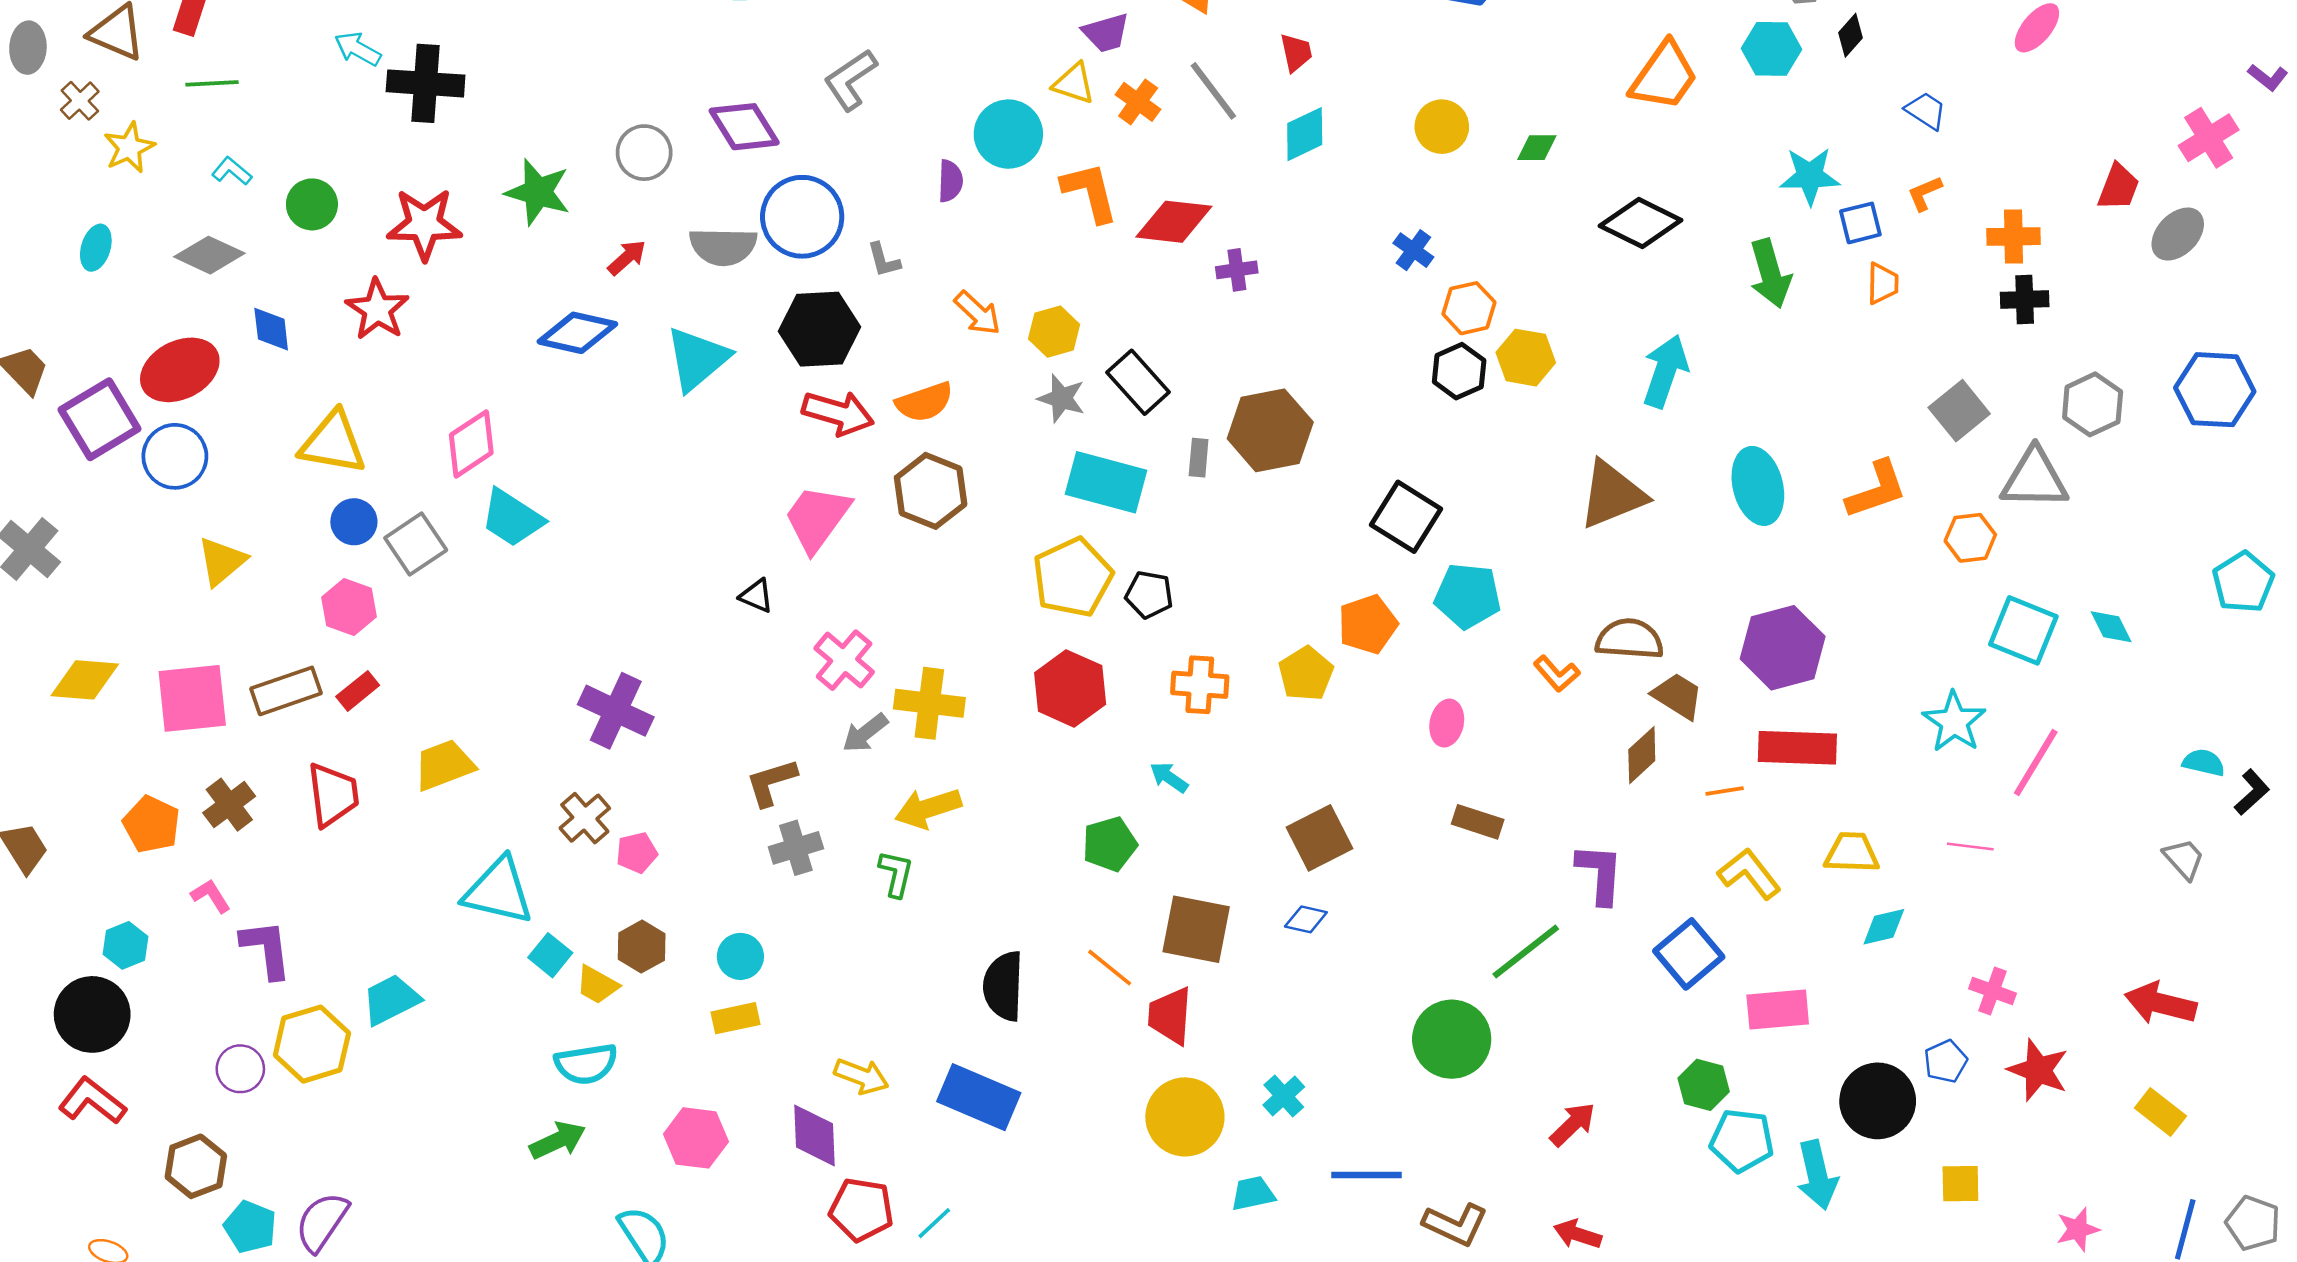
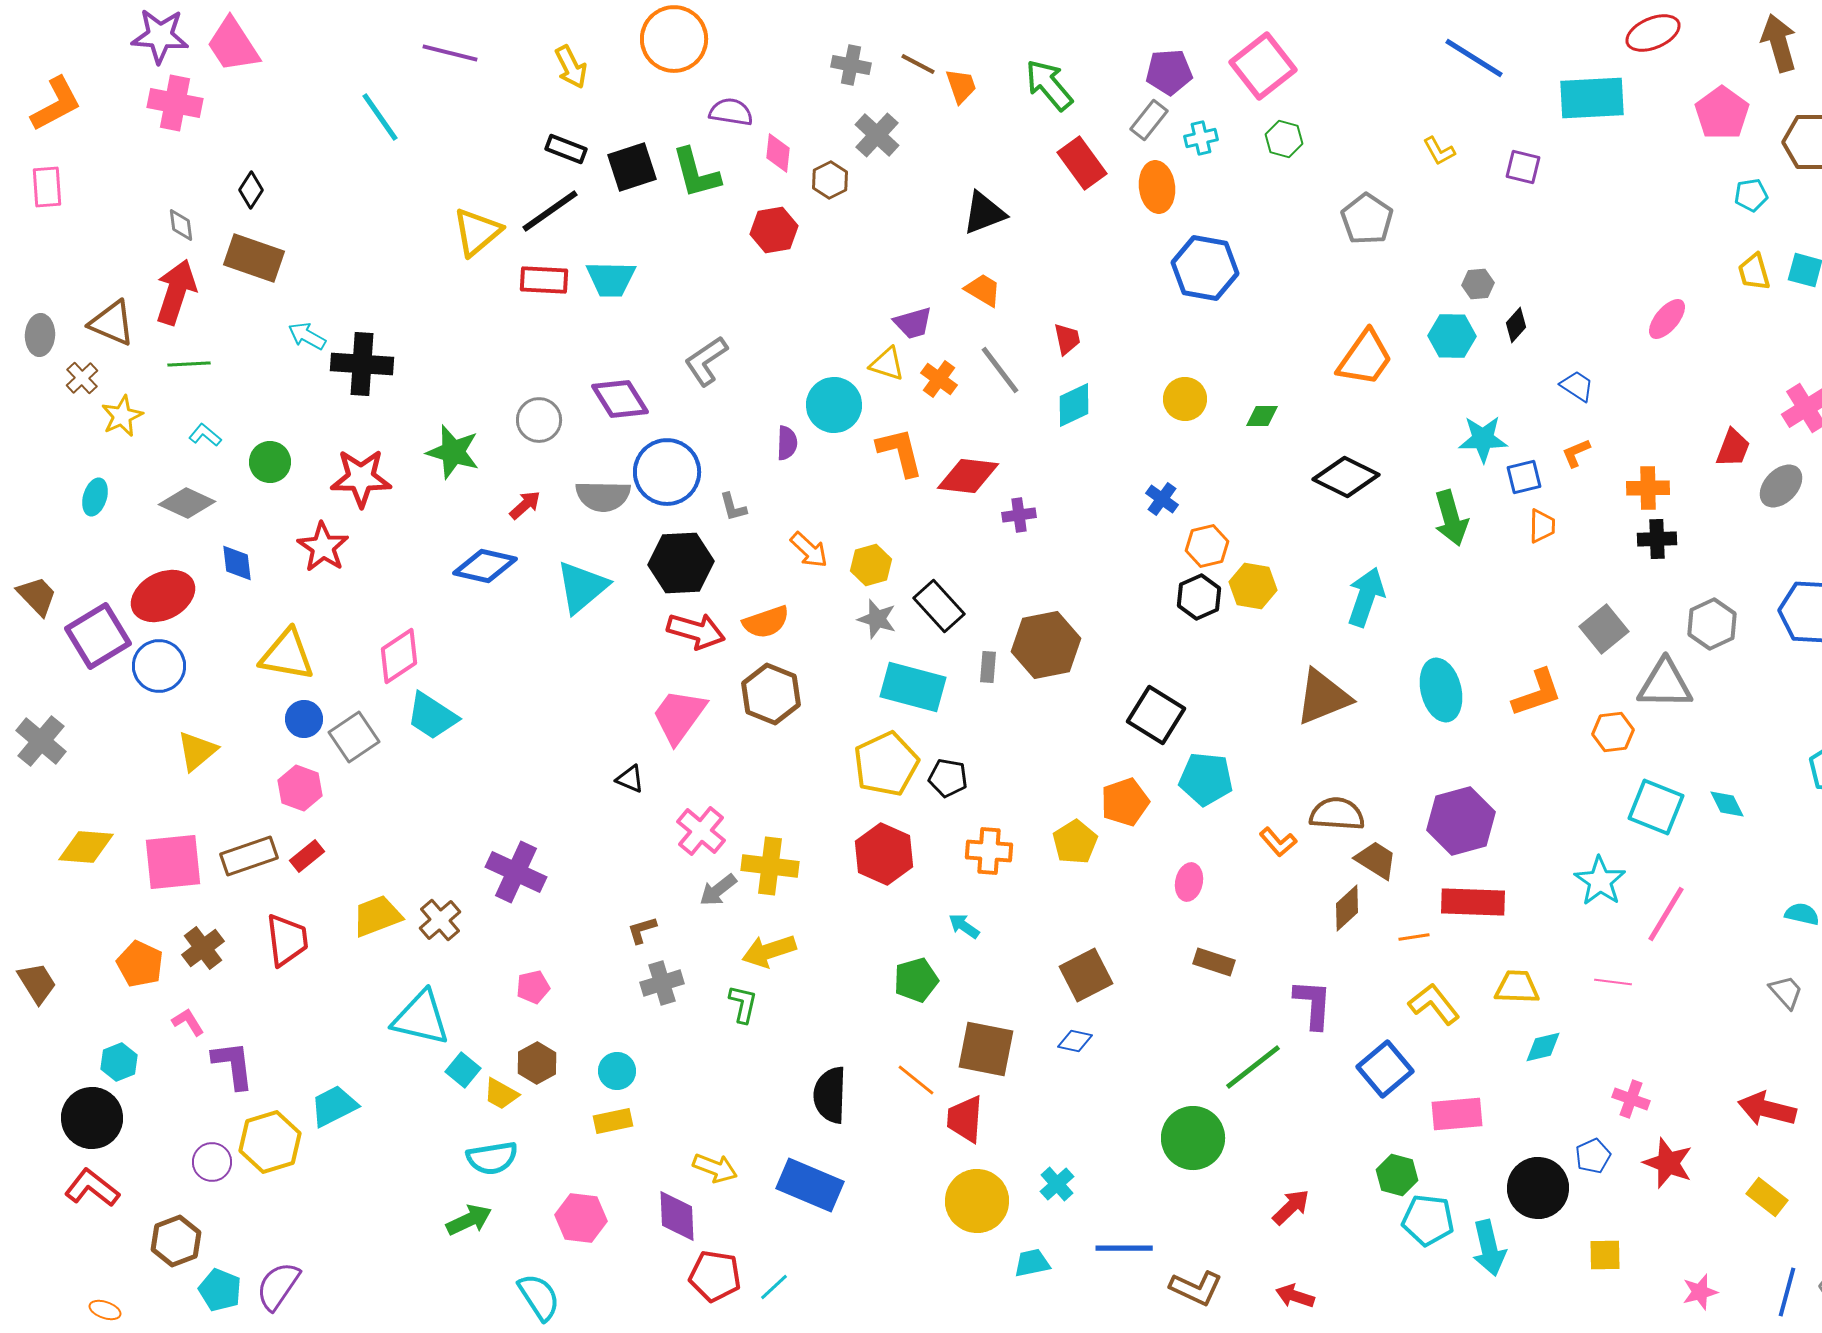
brown L-shape: (771, 782) -> (642, 930), size x0.7
brown cross: (585, 818) -> (440, 920), moved

